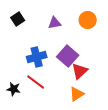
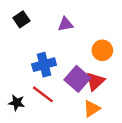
orange circle: (88, 20) -> (102, 50), moved
purple square: (68, 56) -> (77, 79), moved

